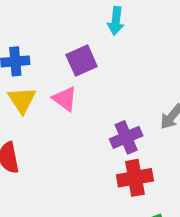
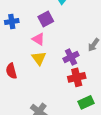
yellow triangle: (22, 100) -> (39, 58), moved

